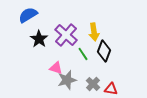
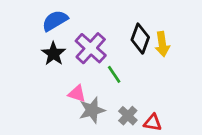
blue semicircle: (28, 15) -> (55, 21), moved
yellow arrow: (94, 32) -> (162, 44), moved
black diamond: (104, 51) -> (140, 39), moved

